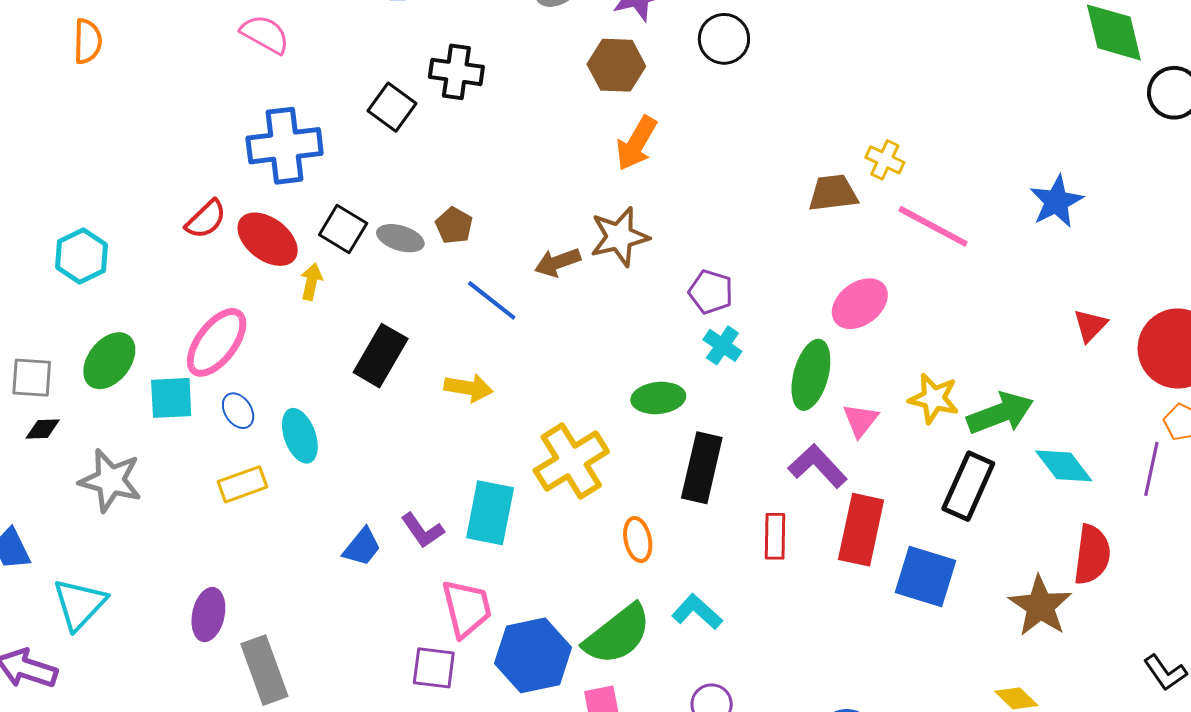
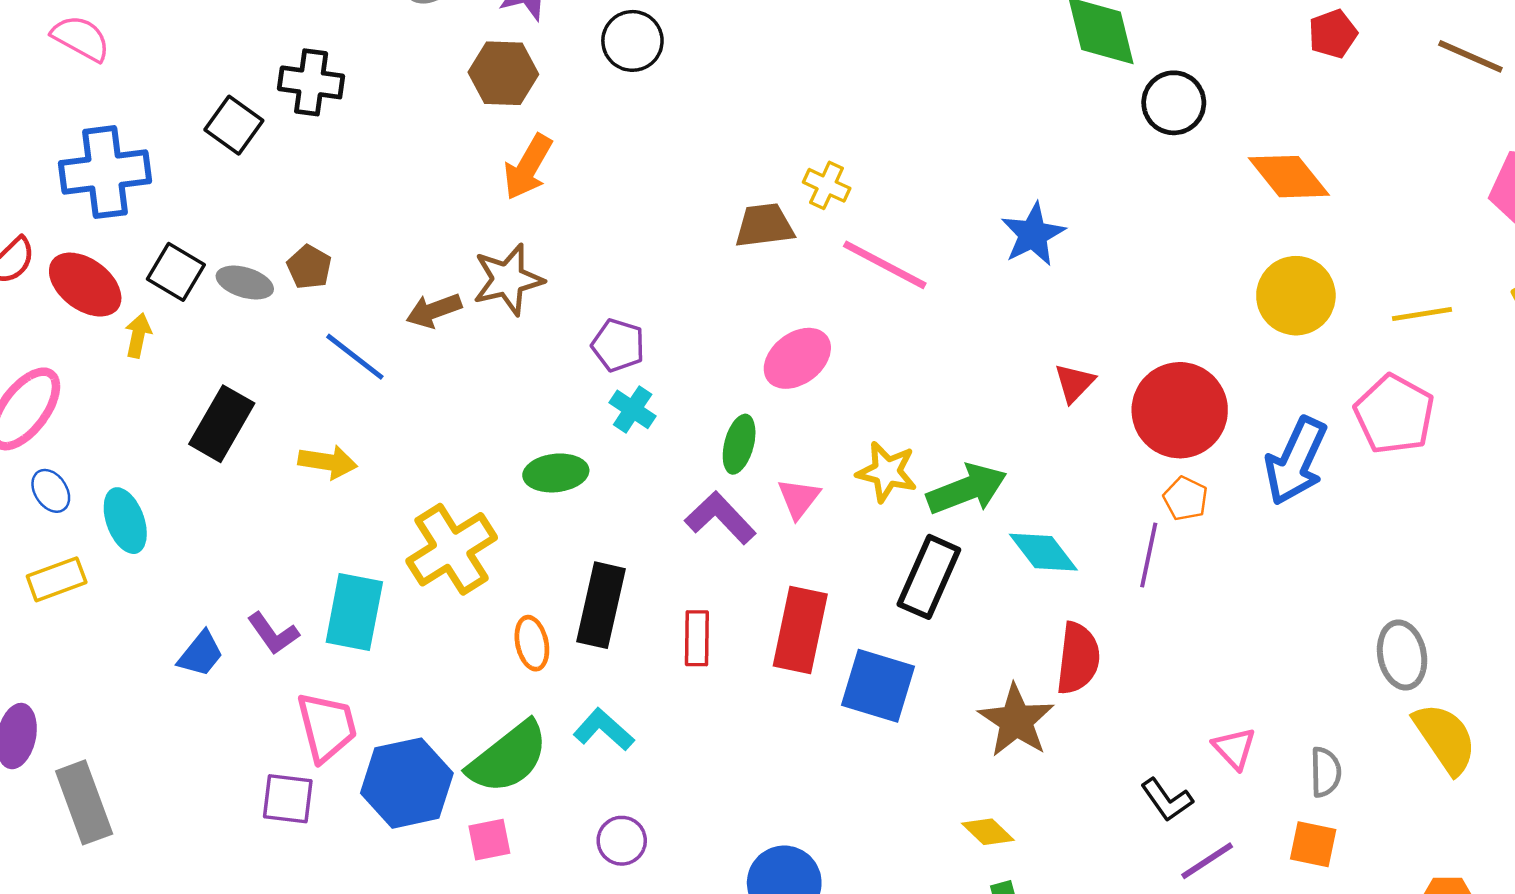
green ellipse: (811, 375) -> (739, 444), size x0.7
purple L-shape: (818, 466) -> (720, 518), moved
black rectangle: (702, 468) -> (601, 605), moved

